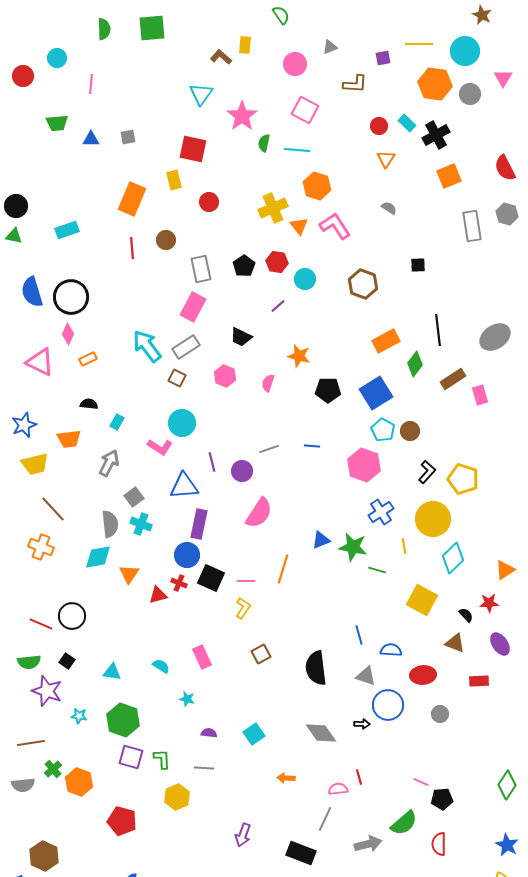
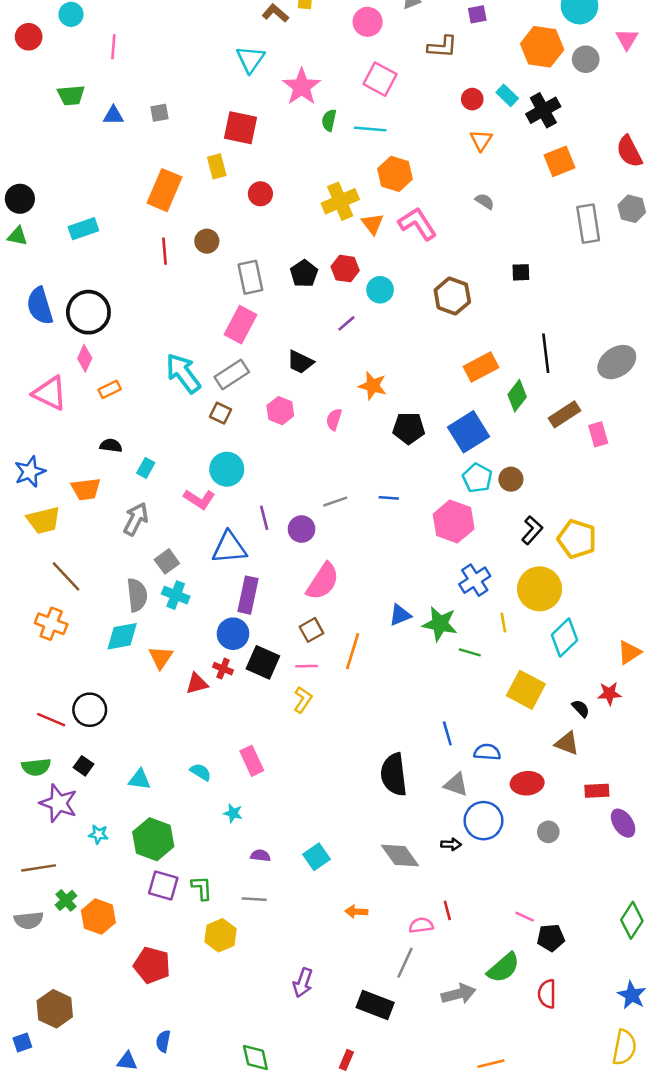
purple ellipse: (500, 644) -> (623, 823), moved
brown square: (261, 654) -> (312, 630), moved

